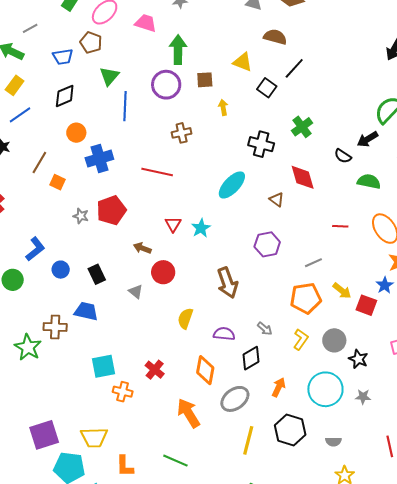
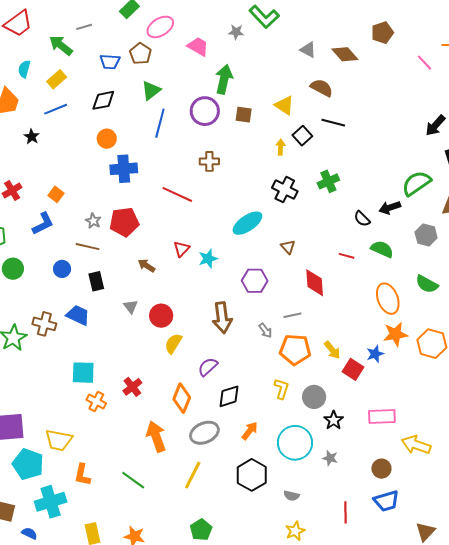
black line: (294, 68) -> (333, 123), turned 50
yellow arrow: (223, 107) -> (281, 147), moved
brown line: (39, 163) -> (88, 247), moved, turned 60
red diamond: (303, 177) -> (315, 283), moved
orange square: (57, 182) -> (56, 194), moved
red line: (340, 226) -> (347, 256), moved
purple hexagon: (267, 244) -> (255, 281), moved
blue L-shape: (35, 249) -> (43, 224), moved
gray line: (313, 263) -> (292, 315), moved
red circle: (163, 272) -> (161, 316), moved
gray arrow: (265, 329) -> (265, 331), moved
purple semicircle: (224, 334) -> (208, 367), turned -60
yellow L-shape: (301, 339) -> (282, 389), turned -30
yellow line: (248, 440) -> (193, 475), moved

